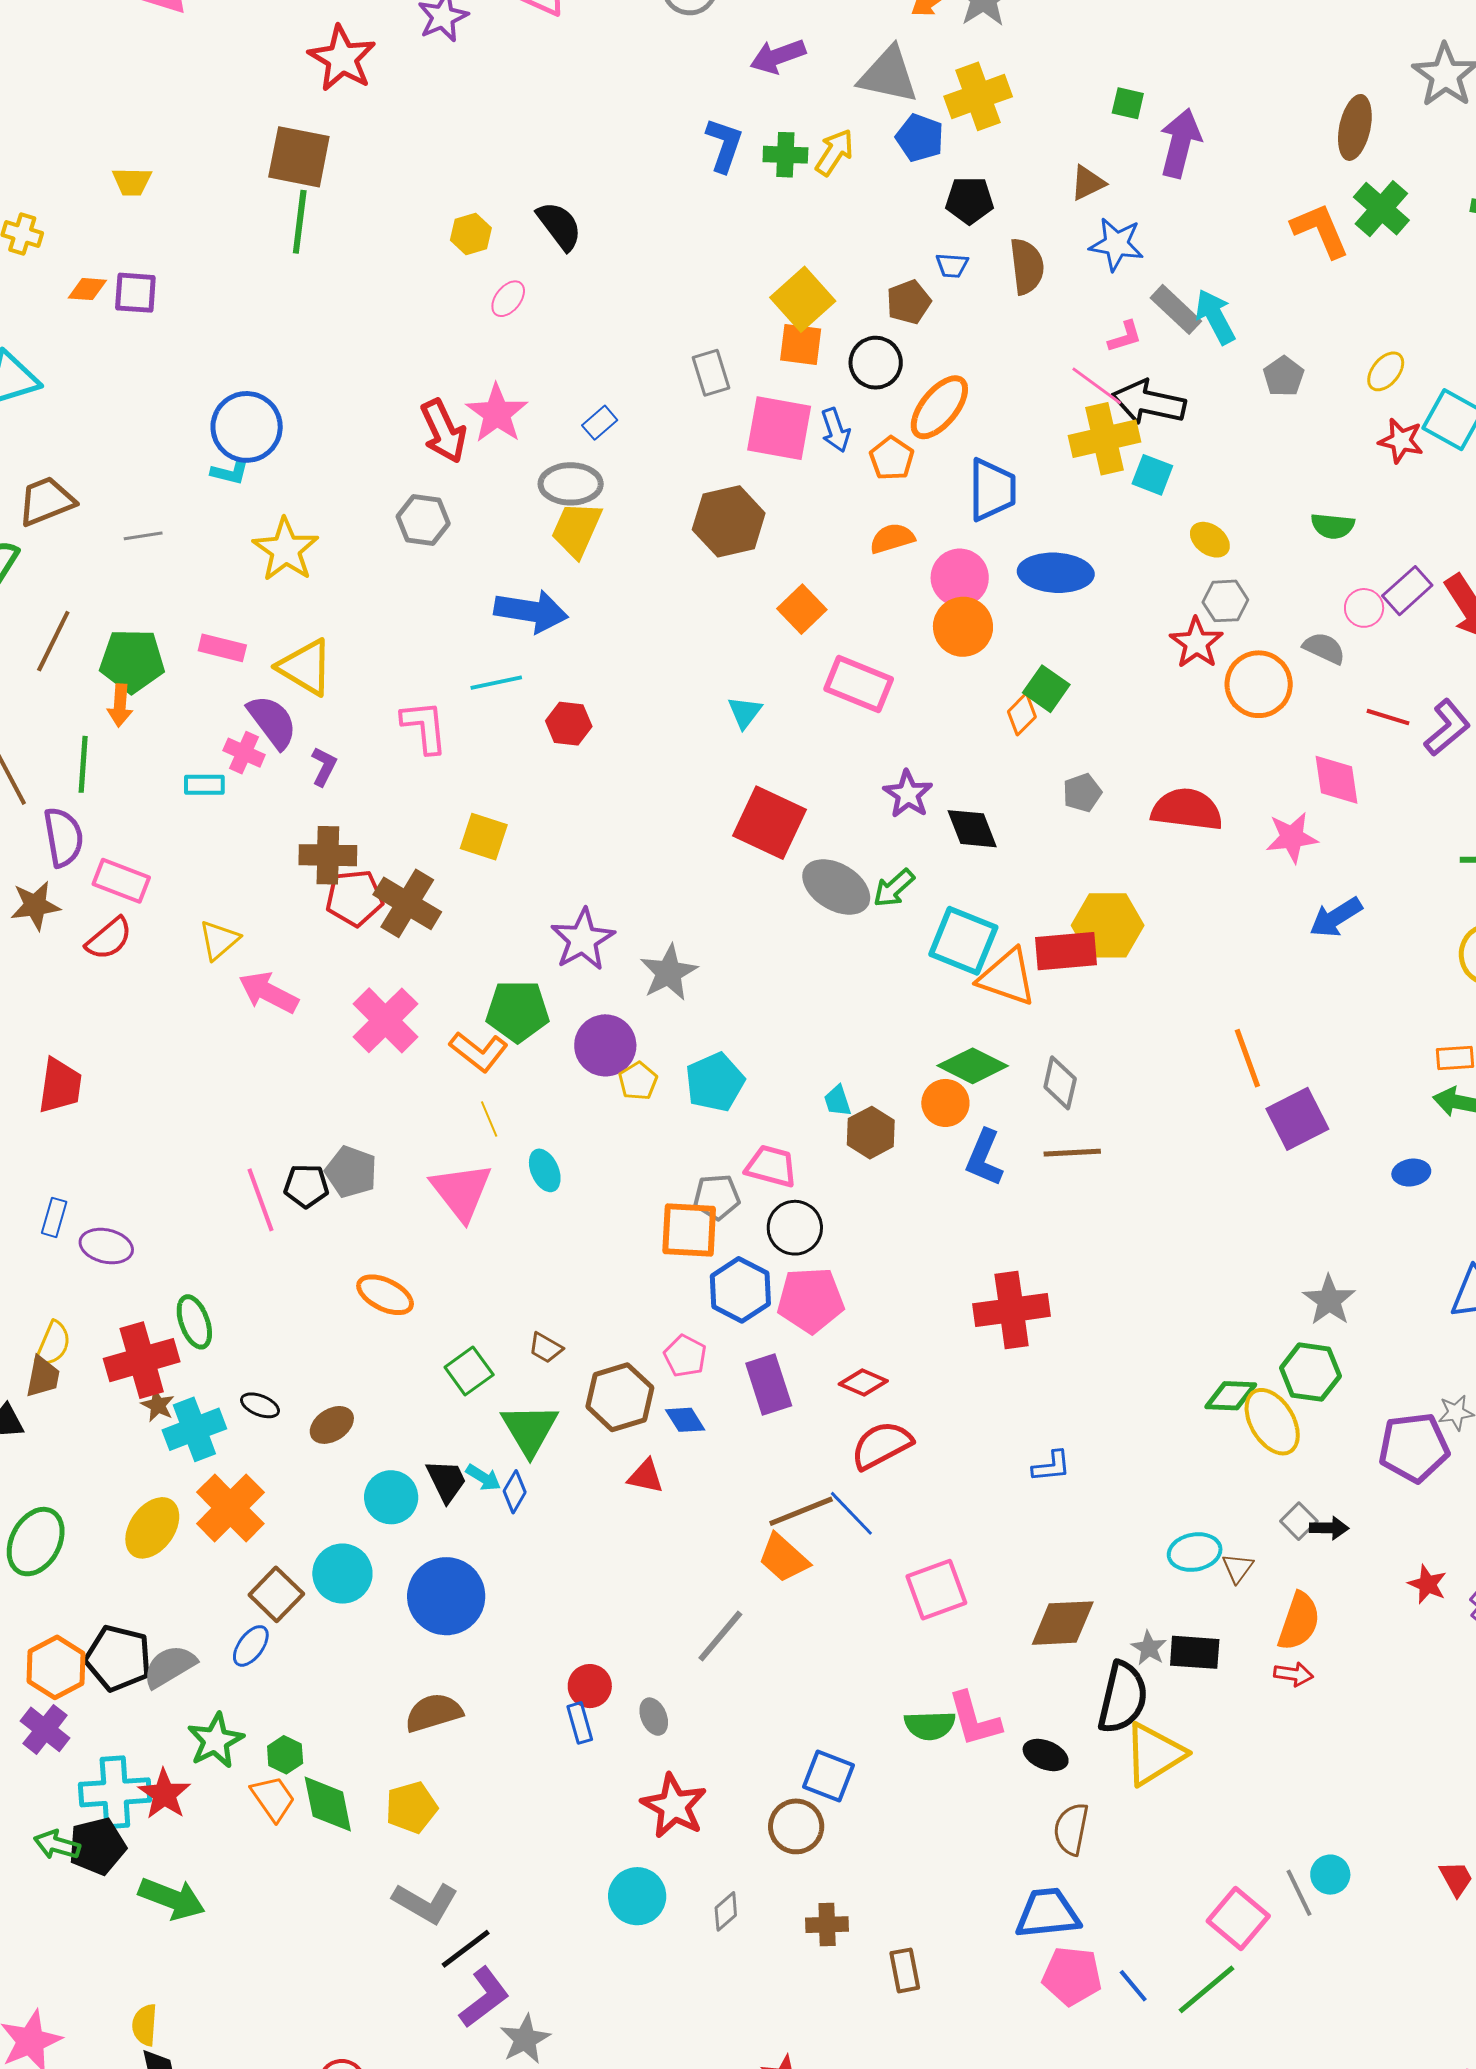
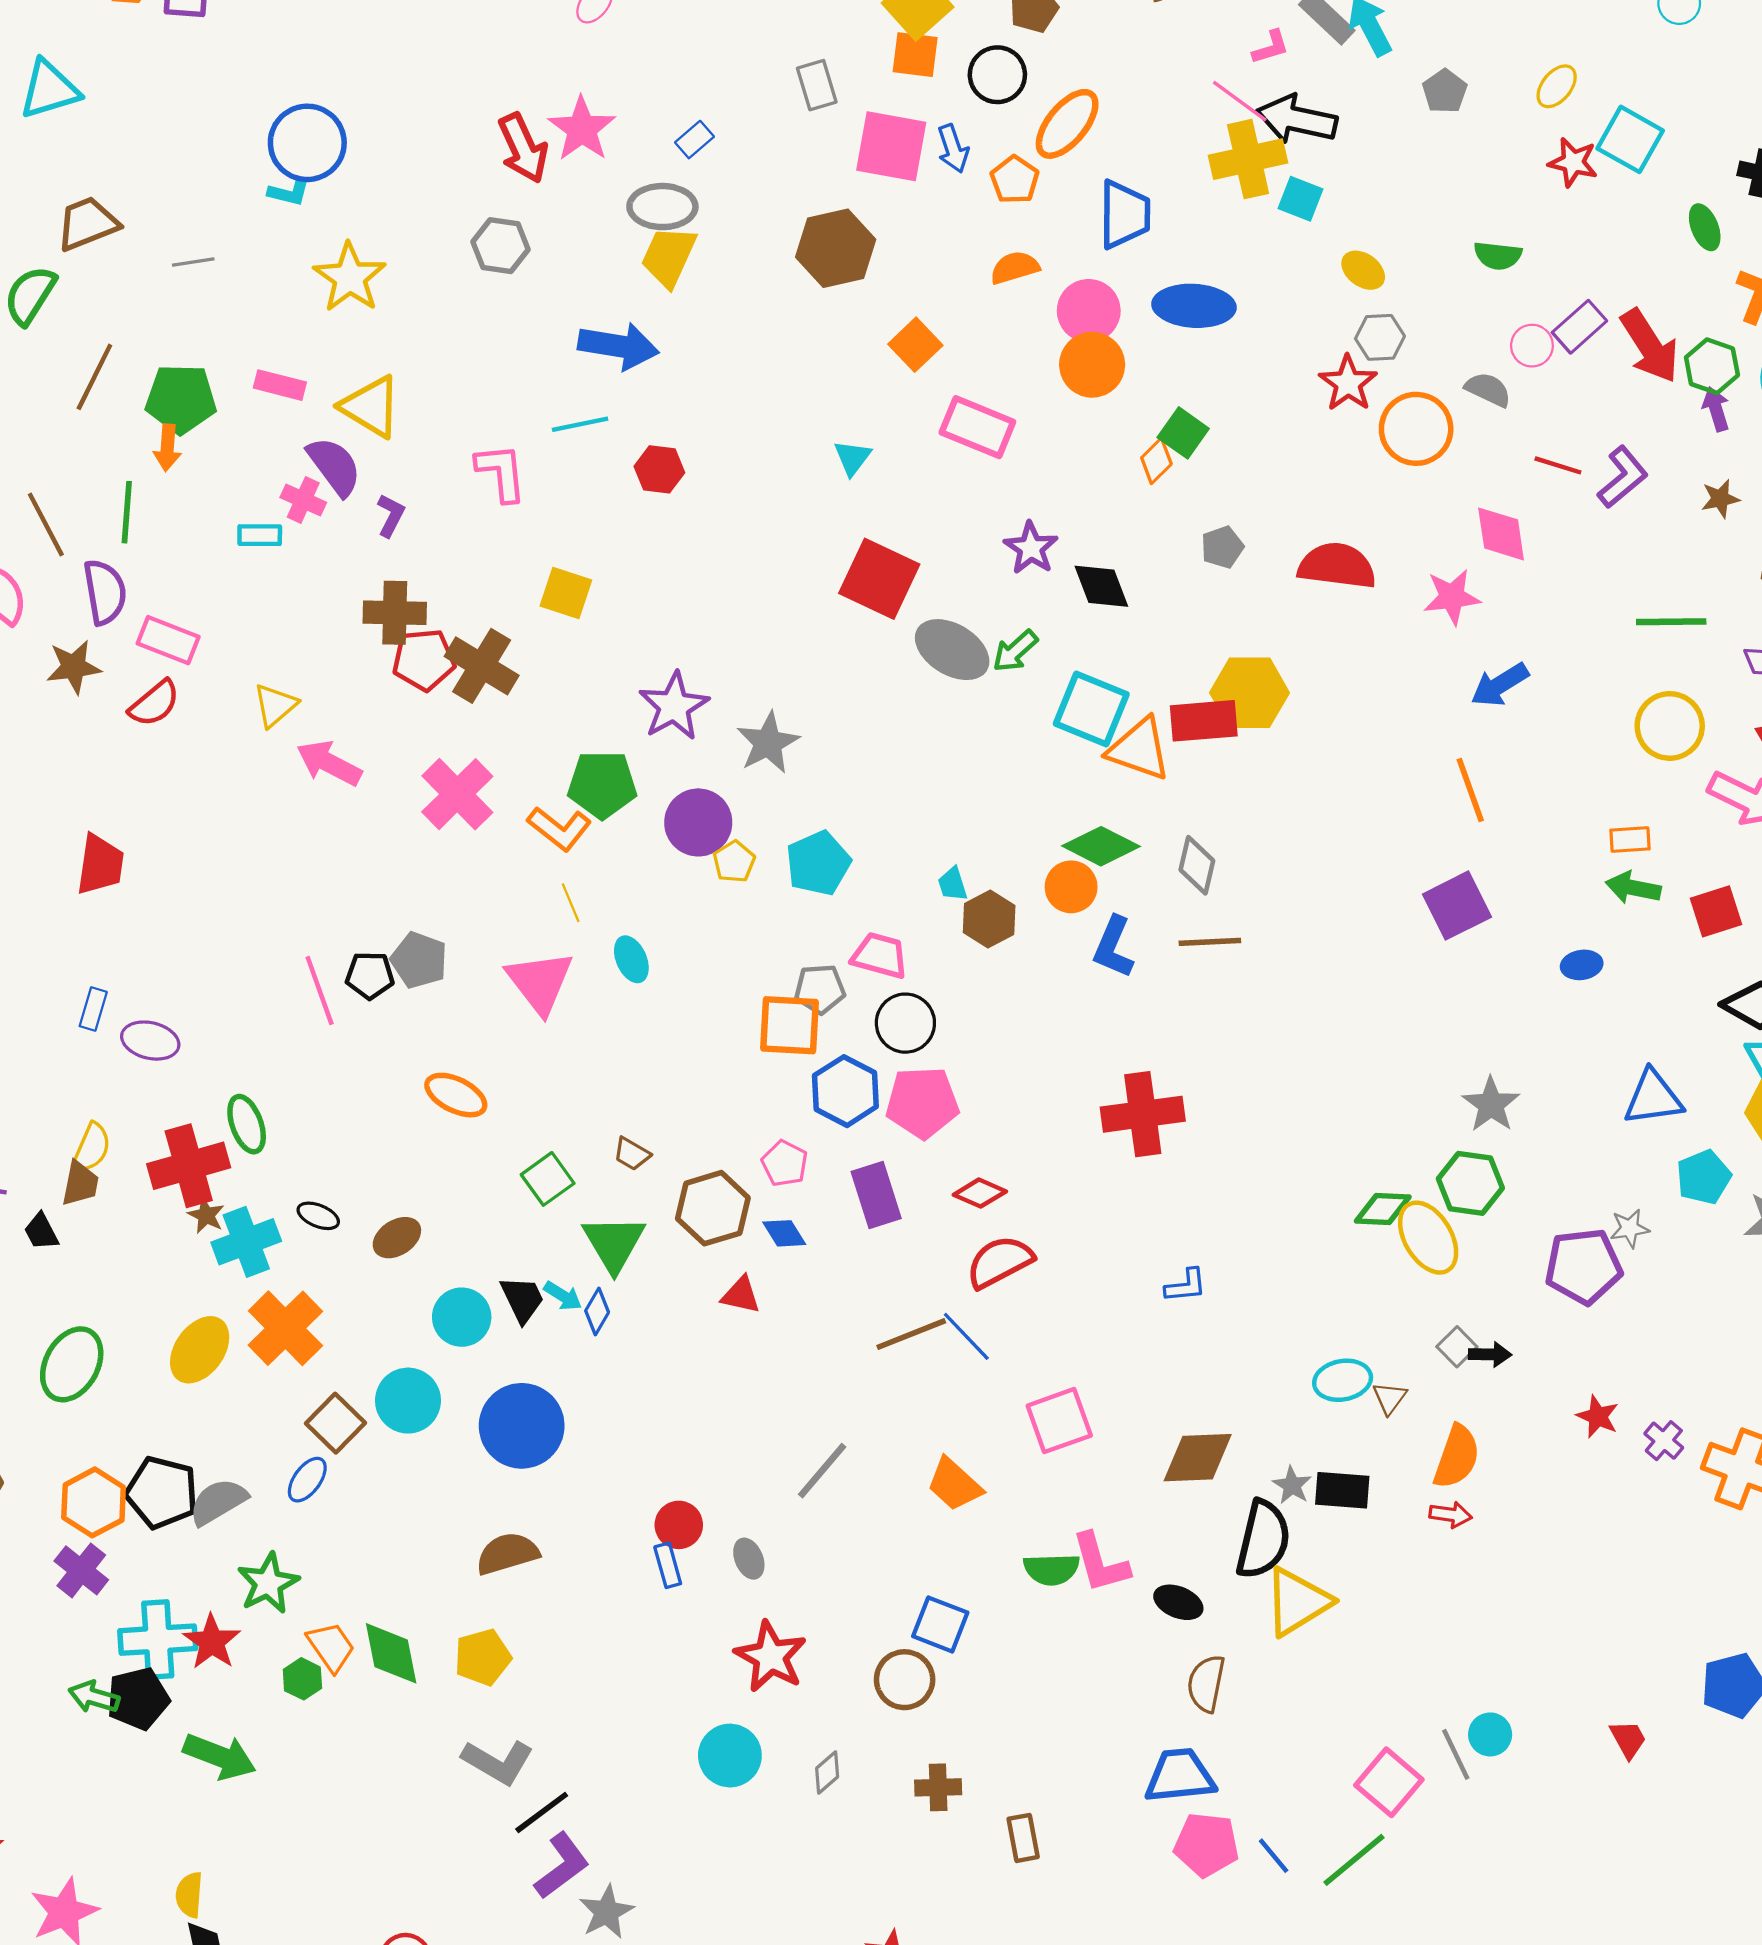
orange line: (1247, 1058) -> (1470, 790), moved
orange trapezoid: (783, 1558) -> (954, 1484), moved
green hexagon: (285, 1755) -> (302, 1679), moved

